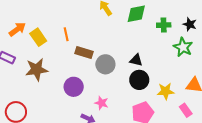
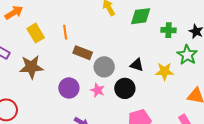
orange arrow: (17, 29) -> (14, 13), moved
black circle: (139, 80) -> (125, 88), moved
yellow star: (166, 91) -> (164, 71), moved
pink star: (101, 103) -> (97, 90), moved

